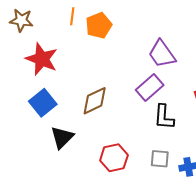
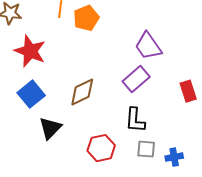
black L-shape: (164, 117) -> (135, 120), moved

